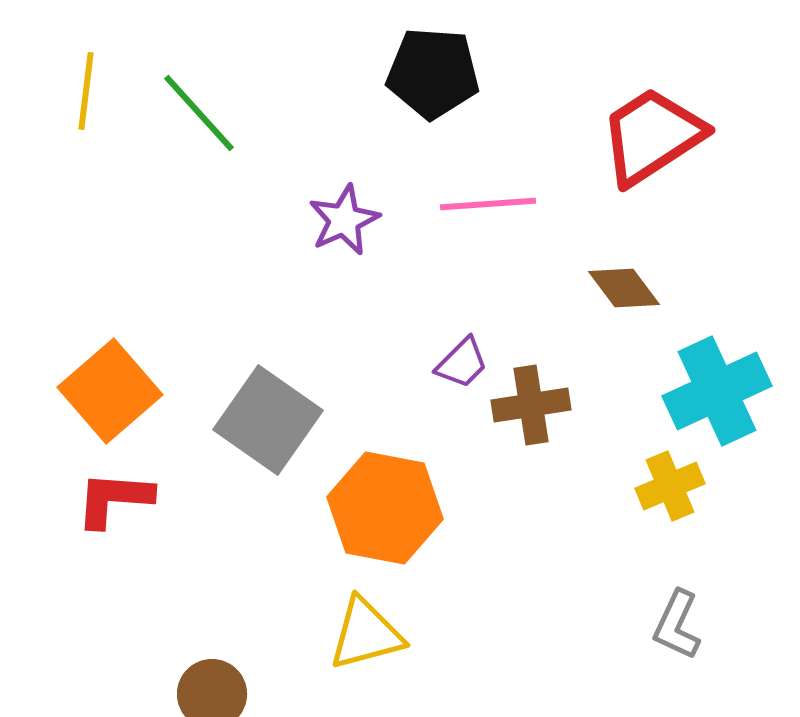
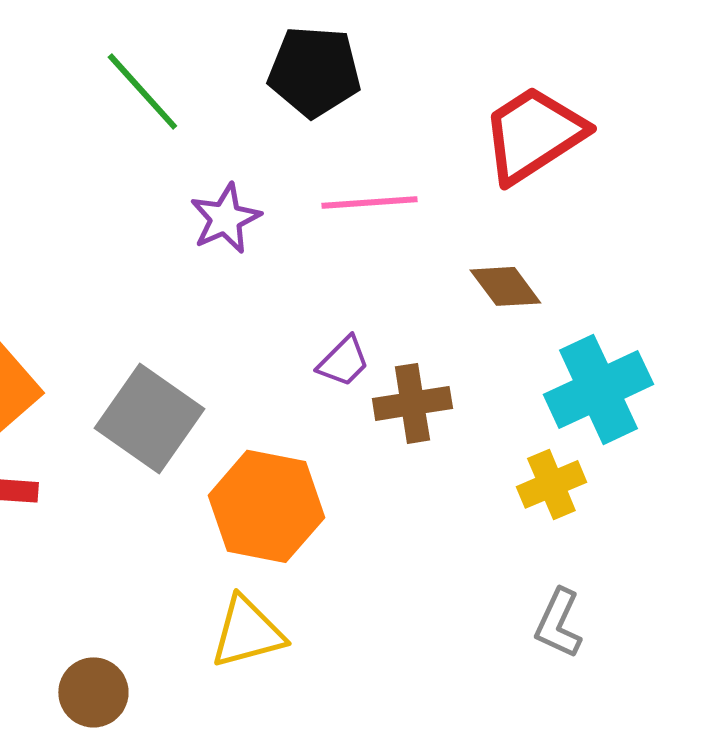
green line: (199, 113) -> (142, 91), moved

